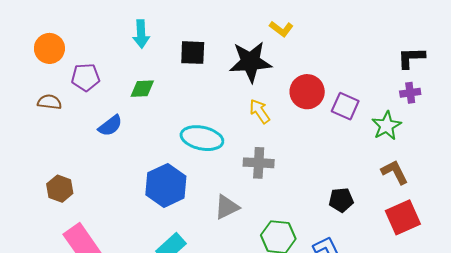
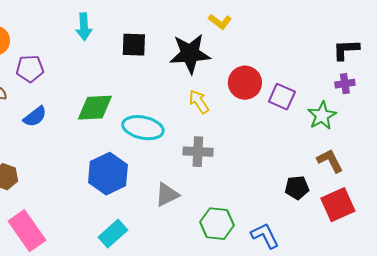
green diamond: (142, 89) -> (95, 108), moved, size x1.5
blue semicircle: (110, 126) -> (35, 117), moved
black pentagon: (341, 200) -> (297, 188), moved

